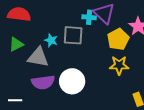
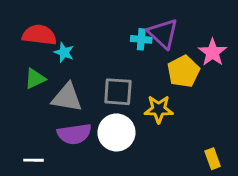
gray square: (73, 35) -> (118, 92), moved
cyan star: (51, 40) -> (64, 52), moved
yellow star: (119, 65) -> (159, 109), moved

